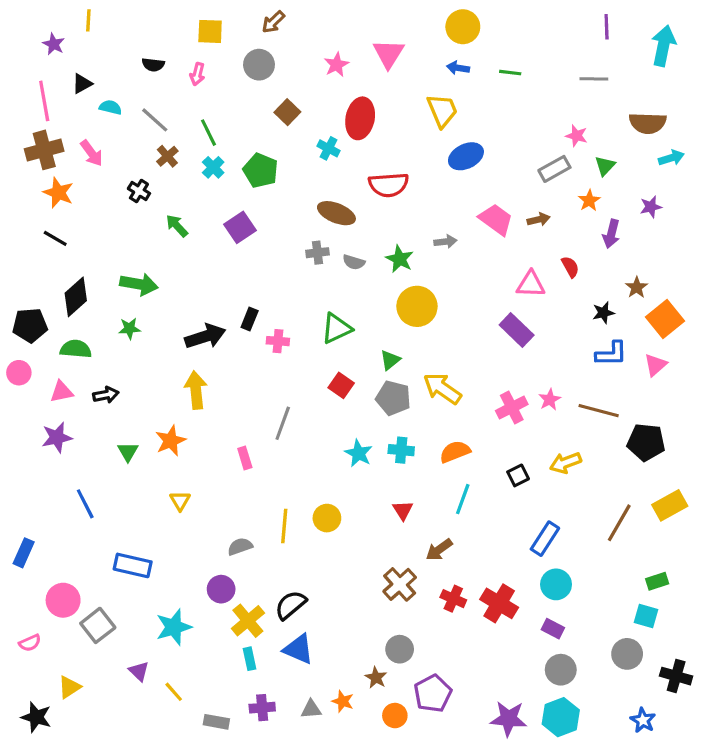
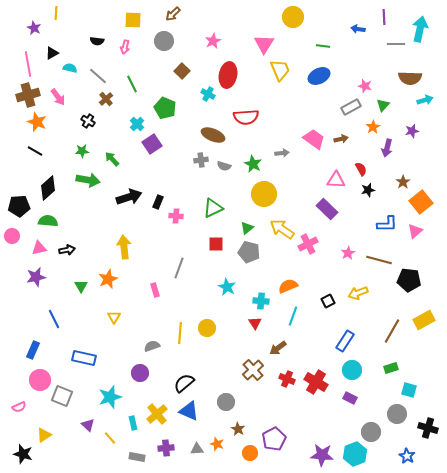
pink triangle: (389, 54) -> (264, 44), moved
blue arrow: (458, 68) -> (358, 29), moved
gray line: (594, 79) -> (396, 44), moved
blue ellipse: (466, 156) -> (319, 76), moved
cyan cross: (213, 167) -> (137, 124), moved
green arrow: (177, 226) -> (112, 159), moved
black star: (603, 313) -> (368, 190), moved
green star: (129, 328) -> (82, 151), moved
black arrow: (205, 336) -> (129, 197), moved
red square: (341, 385) -> (216, 244), turned -35
yellow arrow: (442, 389) -> (282, 229), moved
pink cross: (512, 407) -> (308, 244), moved
cyan cross: (401, 450) -> (261, 301), moved
blue rectangle: (24, 553) -> (33, 350), moved
green rectangle: (657, 581) -> (391, 368), moved
yellow cross: (248, 621) -> (157, 414), moved
gray square: (98, 625) -> (62, 396), turned -30
gray circle: (400, 649) -> (226, 402), moved
cyan rectangle: (250, 659) -> (133, 423), moved
gray circle: (561, 670) -> (371, 432), moved

